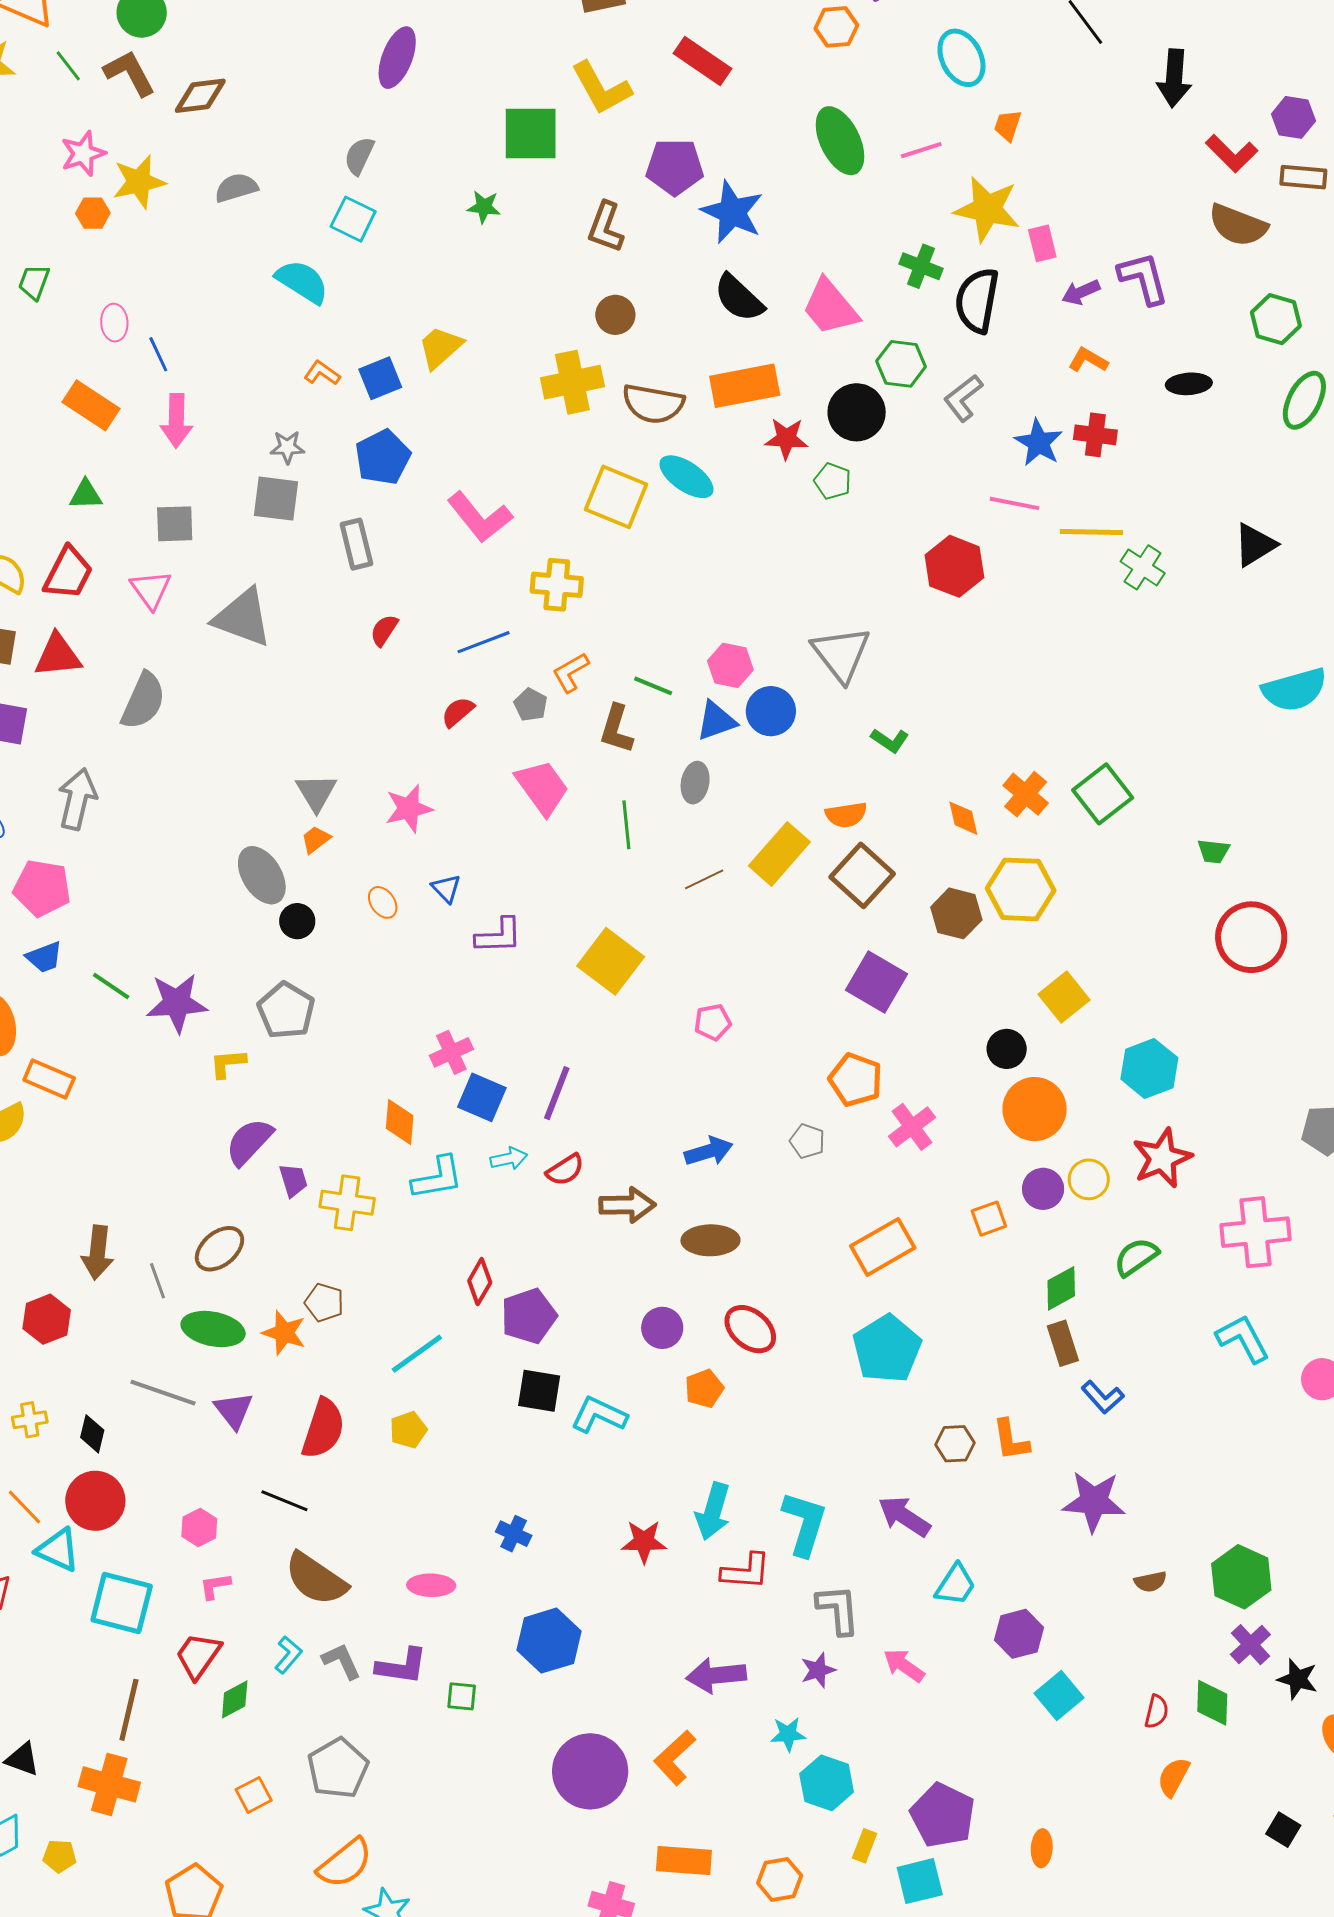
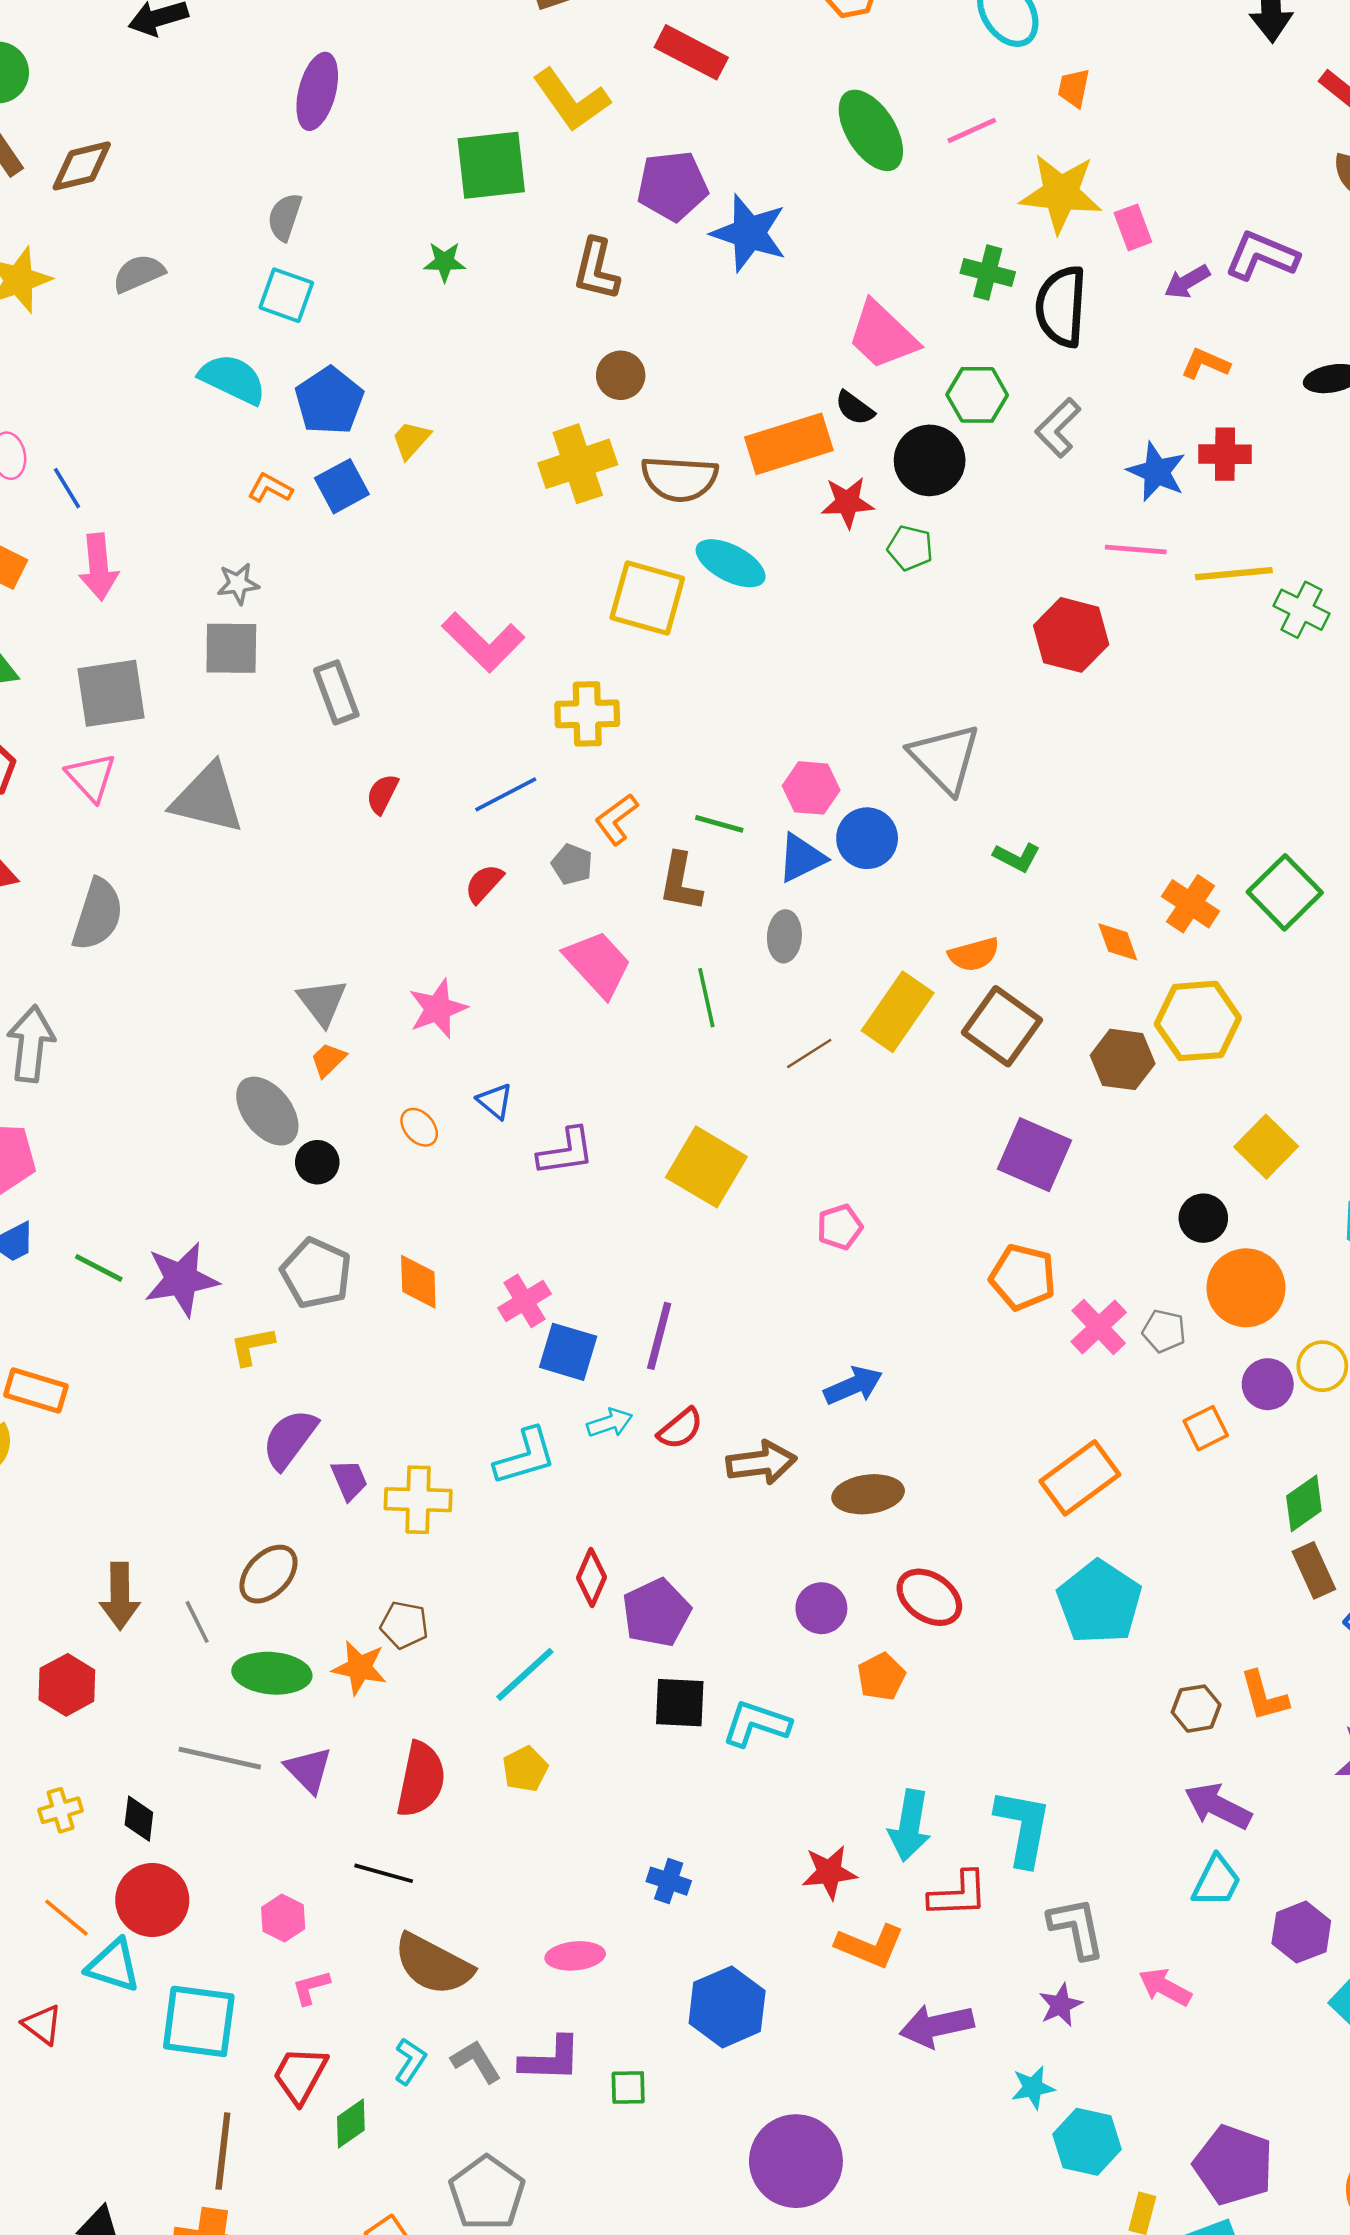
purple L-shape: (1143, 278) -> (1262, 256), turned -46
black semicircle: (739, 298) -> (855, 408), moved, size x0.6
yellow trapezoid: (440, 347) -> (411, 440), size x0.7
blue pentagon: (383, 457) -> (329, 401), moved
gray square: (175, 524) -> (111, 693), size x1.4
orange diamond: (400, 1122) -> (418, 1282), moved
gray pentagon: (807, 1141) -> (1164, 1331), moved
purple arrow: (904, 1516) -> (1218, 1806), moved
orange L-shape: (675, 1758) -> (870, 1946), moved, turned -108

